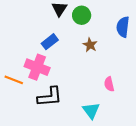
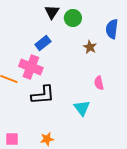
brown star: (90, 45) -> (90, 47), moved

